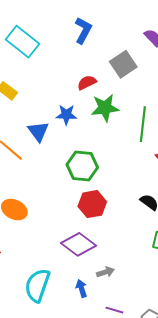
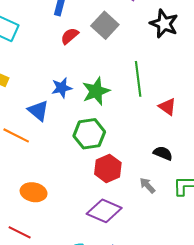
red semicircle: (87, 83) -> (70, 36), moved
green star: (105, 108) -> (96, 91), moved
gray arrow: (105, 272) -> (147, 185), moved, turned -102

